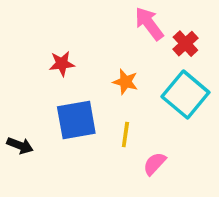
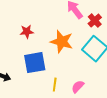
orange star: (125, 82) -> (62, 42), size x1.6
yellow line: (125, 135) -> (55, 85), moved

